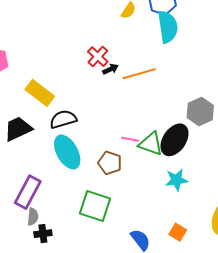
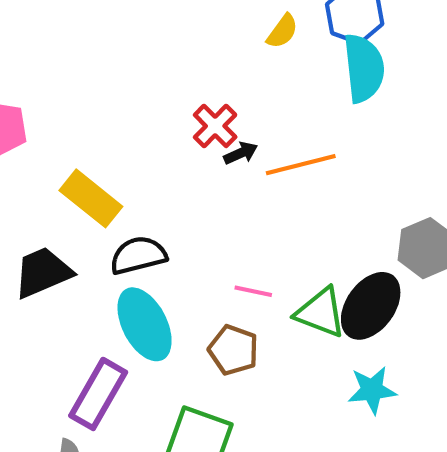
pink line: (130, 139) -> (253, 291), moved
purple rectangle: (28, 192) -> (98, 394), moved

